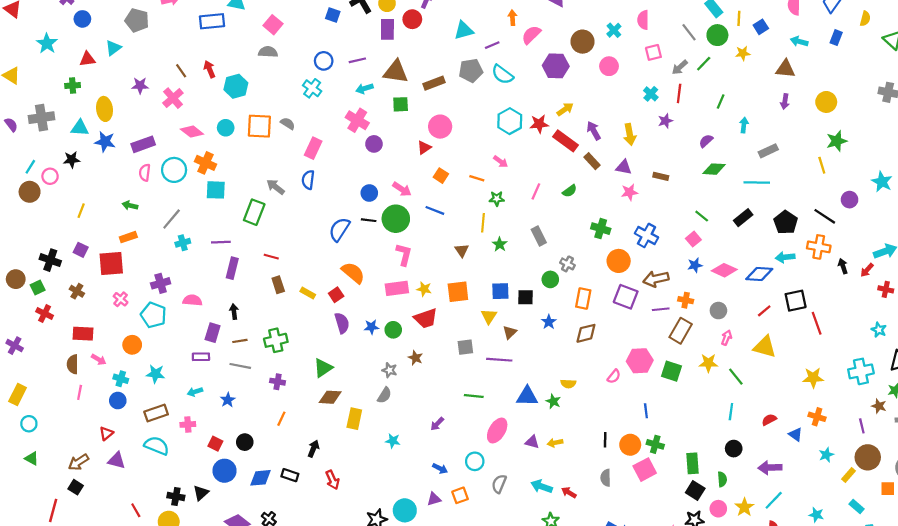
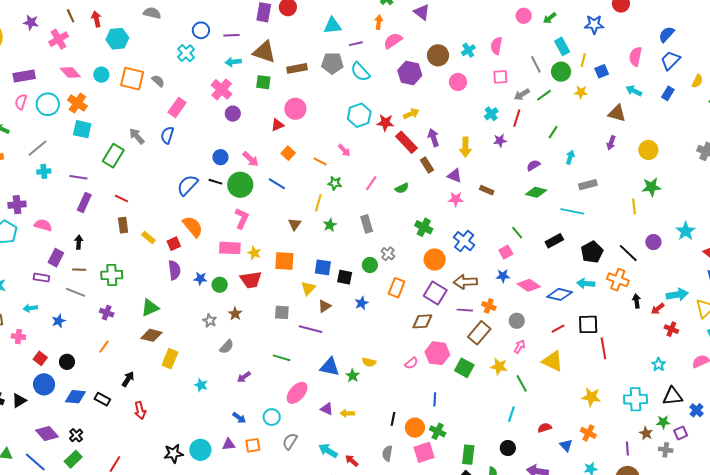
brown diamond: (586, 333) -> (422, 321), moved
gray semicircle: (384, 395) -> (227, 347), moved

